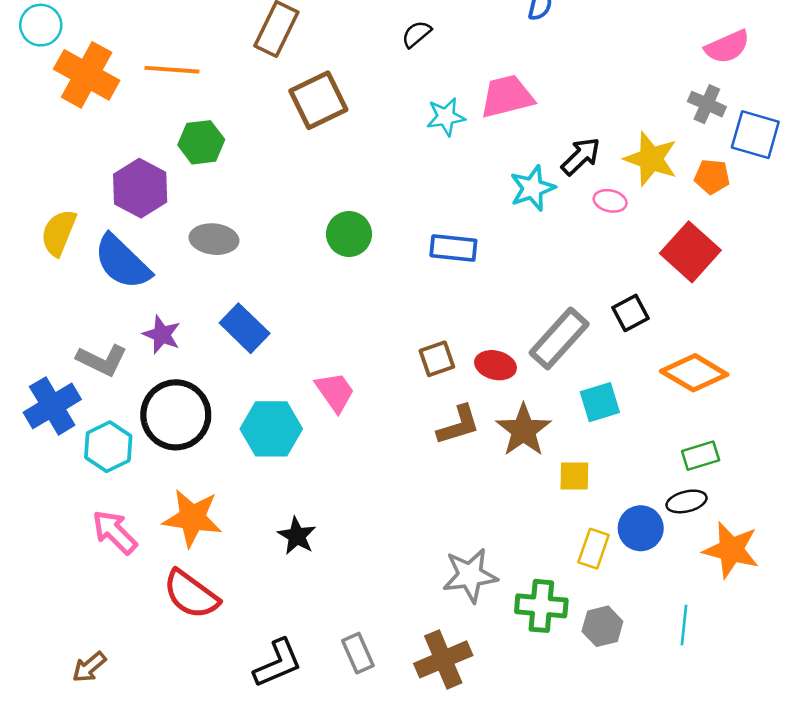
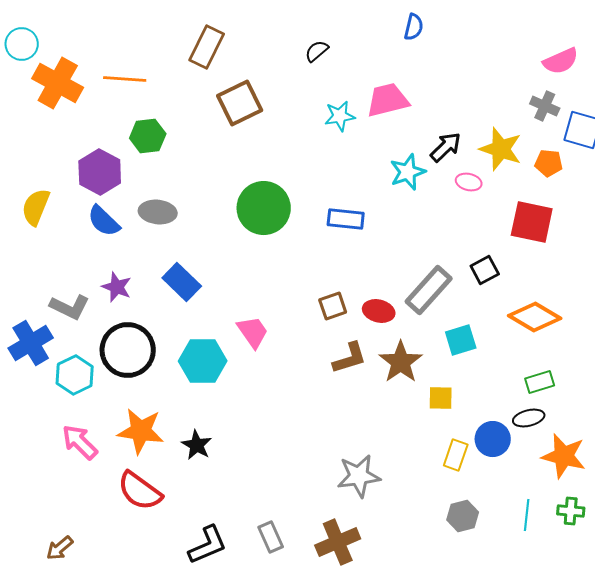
green circle: (349, 234) -> (264, 208), size x1.5
red square: (690, 252) -> (532, 222), turned -30
blue semicircle: (122, 262) -> (104, 221), moved, size x0.7
black star: (297, 536) -> (197, 445), moved
green cross: (541, 606) -> (571, 511), moved, size x0.7

